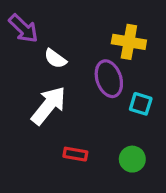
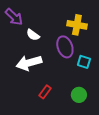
white arrow: (49, 106) -> (29, 63), turned -145
red rectangle: (75, 154) -> (45, 92), turned -64

